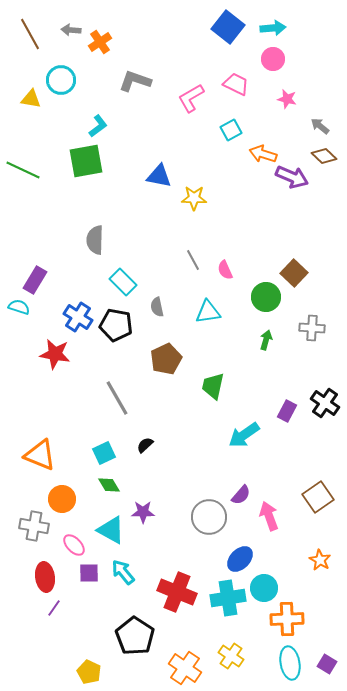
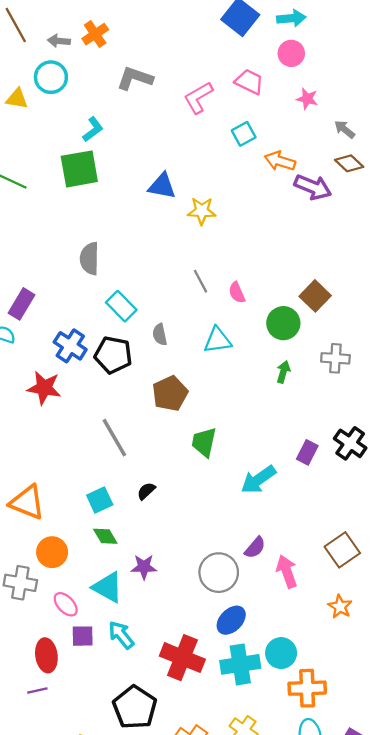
gray arrow: (71, 30) -> (59, 41), moved
green trapezoid: (213, 386) -> (204, 442), moved
blue ellipse: (240, 559) -> (231, 620), moved
orange star: (320, 560) -> (340, 607), moved
red ellipse: (45, 577) -> (46, 655), moved
purple line: (54, 608) -> (37, 690), moved, turned 42

